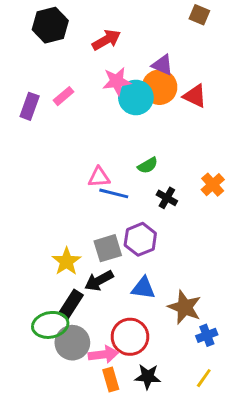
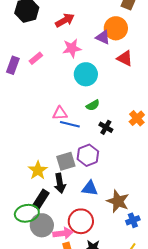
orange circle: (160, 87) -> (116, 28), moved
cyan circle: (136, 97) -> (86, 74), moved
black arrow: (99, 281) -> (60, 183), turned -72

